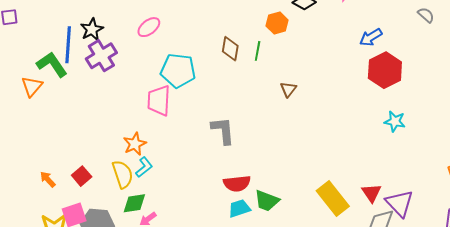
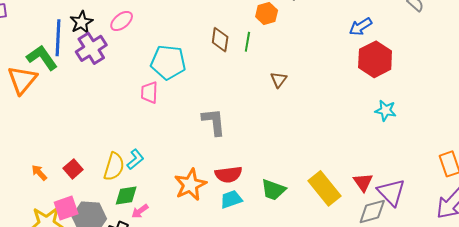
pink ellipse: (149, 27) -> (122, 21), moved
orange triangle: (32, 86) -> (22, 80), size x1.4
pink trapezoid: (159, 101) -> (149, 92), size x0.7
orange star: (135, 144) -> (190, 185), moved, size x1.4
yellow semicircle: (123, 174) -> (114, 167), turned 36
green trapezoid: (267, 201) -> (273, 190), moved

